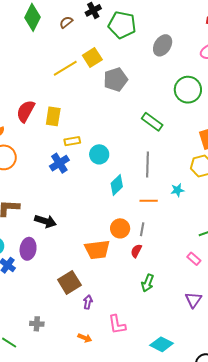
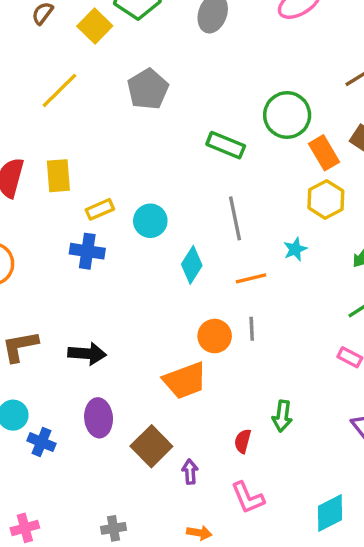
yellow square: (92, 58) -> (95, 26), moved
green circle: (188, 90) -> (287, 115), moved
blue cross: (59, 163) -> (87, 251), turned -36
purple ellipse: (28, 249) -> (99, 418), moved
red semicircle: (136, 251) -> (243, 441), moved
cyan diamond: (162, 344) -> (330, 513), turned -40

